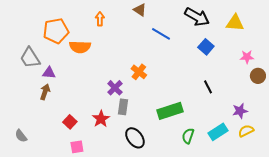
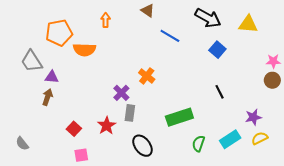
pink star: (247, 57) -> (273, 61), moved

